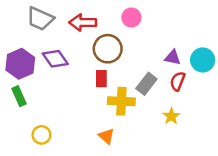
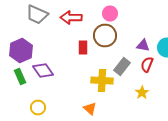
brown circle: (108, 49) -> (105, 36), moved
purple diamond: (55, 59) -> (43, 70), moved
red rectangle: (101, 79) -> (83, 48), moved

